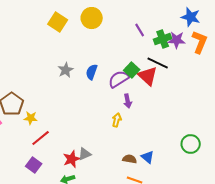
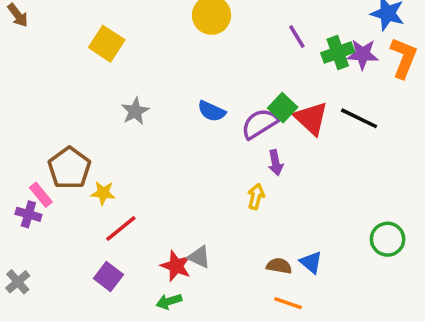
yellow square: (58, 22) -> (107, 44), moved
black line: (158, 63) -> (359, 118), moved
gray star: (66, 70) -> (135, 111), moved
blue semicircle: (92, 72) -> (212, 111), turned -84
gray triangle: (85, 154) -> (199, 257), turned 48
red star: (72, 159) -> (176, 266), turned -30

